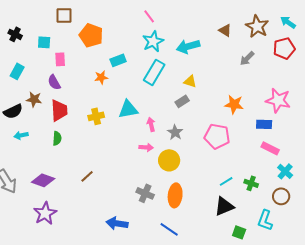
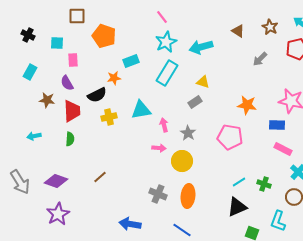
brown star: (257, 26) -> (270, 27), size x0.7
black semicircle: (13, 111) -> (97, 95), moved

